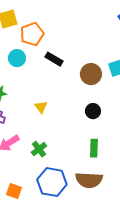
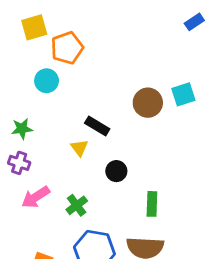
black rectangle: (54, 59) -> (97, 126), moved
black circle: (93, 111) -> (116, 171), moved

